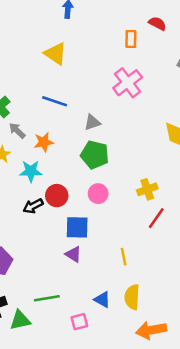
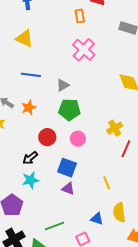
cyan star: (31, 171) -> (30, 180), moved
red circle: (57, 196) -> (47, 137), moved
blue square: (77, 227) -> (67, 168), turned 30

